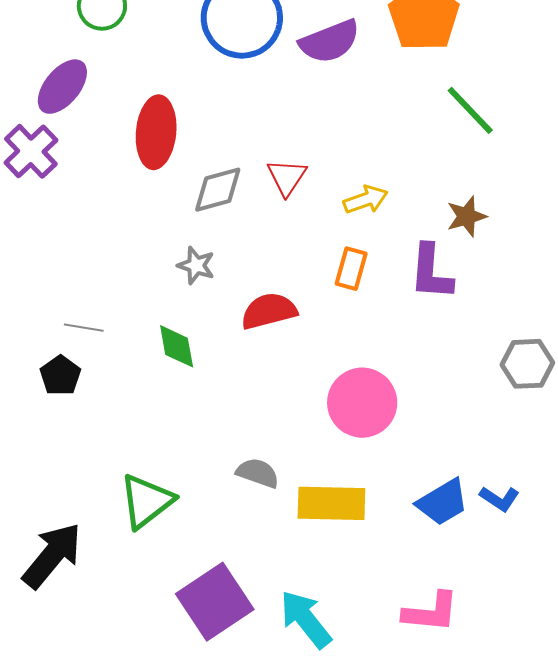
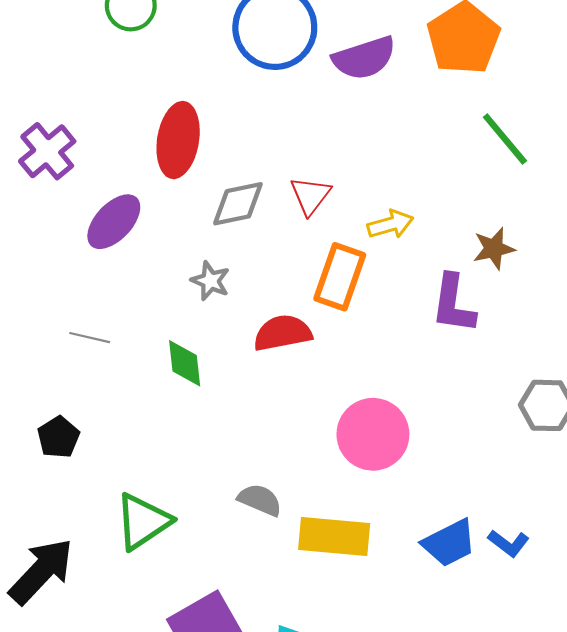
purple ellipse: (62, 87) -> (114, 222), moved
orange rectangle: (351, 269) -> (340, 277), moved, size x1.5
black pentagon: (60, 376) -> (58, 437), moved

